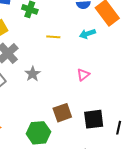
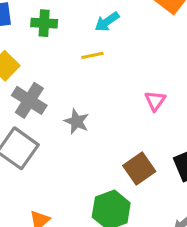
cyan arrow: (87, 34) -> (107, 22), moved

